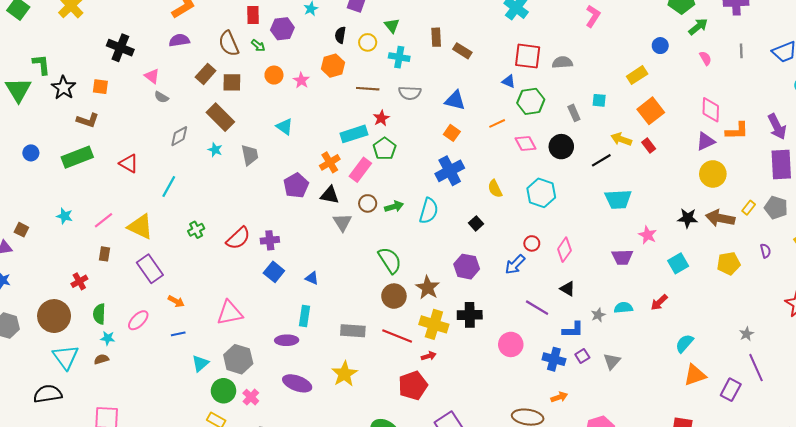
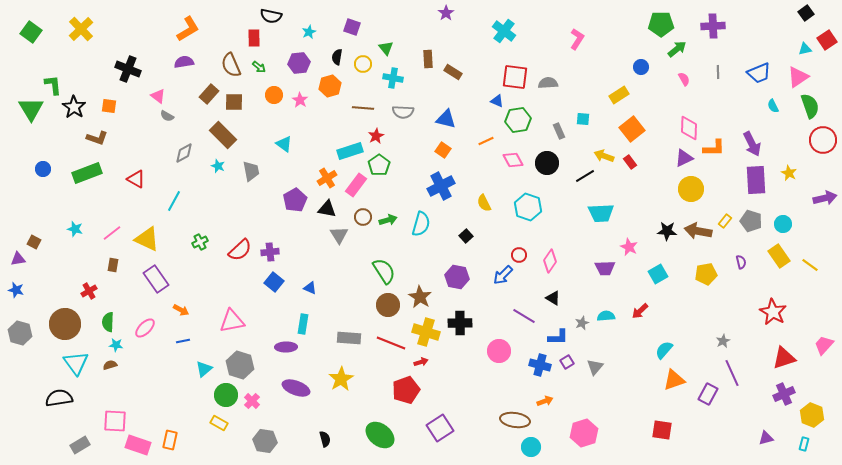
purple hexagon: (282, 29) -> (299, 63), moved

